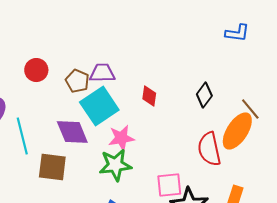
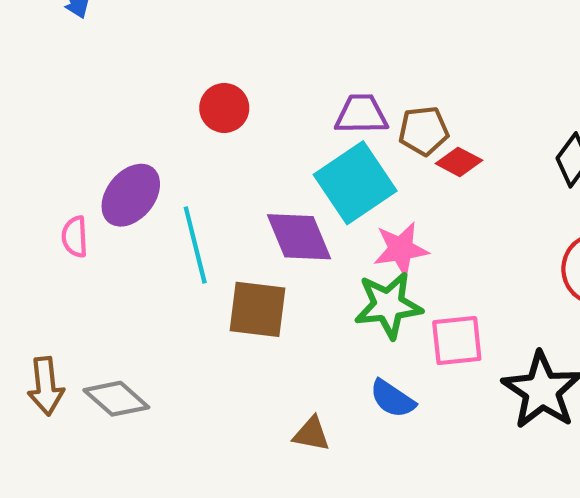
brown pentagon: (77, 81) -> (424, 131), moved, turned -30
red diamond: (149, 96) -> (459, 162), turned -70
pink square: (169, 185) -> (457, 341), moved

